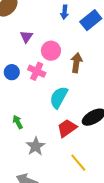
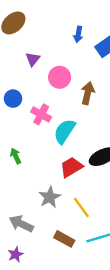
pink cross: (37, 71) -> (41, 114), moved
gray star: (36, 146) -> (50, 197), moved

